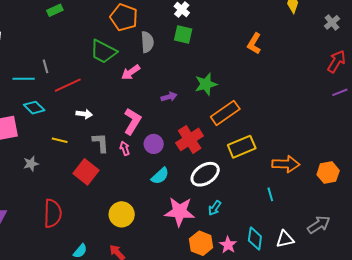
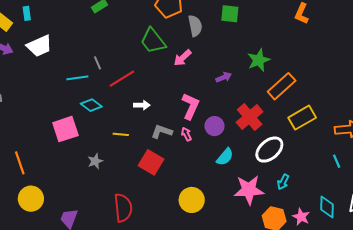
green trapezoid: (103, 52) -> (153, 41), turned 32
gray L-shape: (101, 143) -> (162, 132), turned -60

